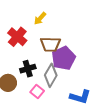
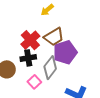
red cross: (17, 37) -> (30, 40), moved
brown trapezoid: (50, 44) -> (54, 37), turned -40

